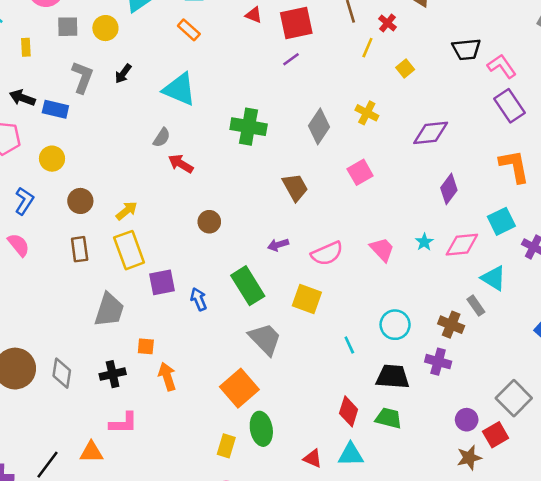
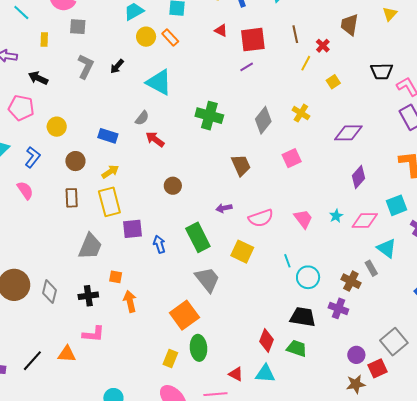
yellow circle: (105, 28) -> (146, 37), moved
blue rectangle: (55, 109) -> (108, 136), moved
cyan line: (349, 345) -> (287, 261), moved

